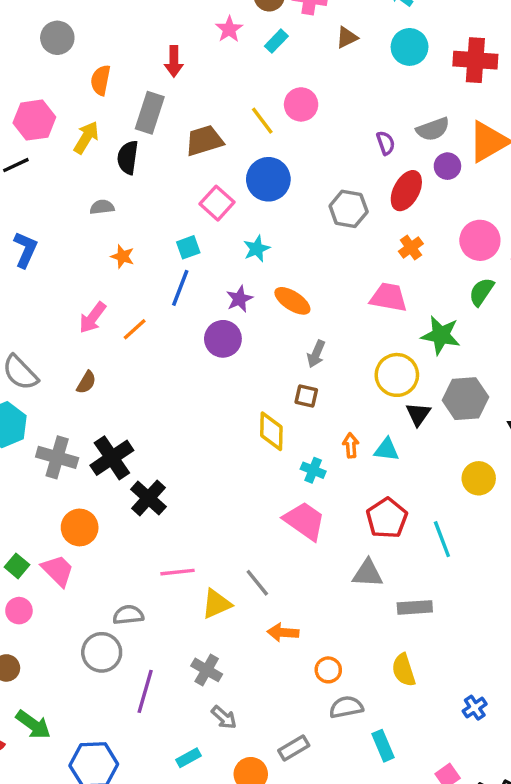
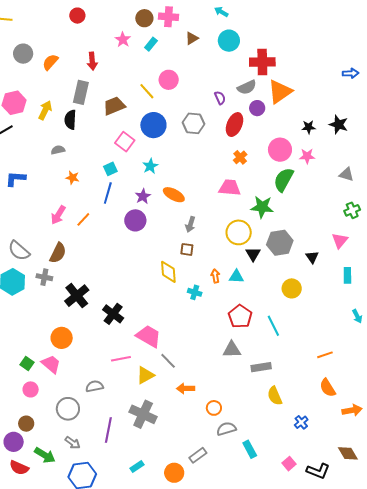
red cross: (475, 60) -> (262, 62), moved
orange semicircle: (101, 80) -> (50, 62), moved, turned 36
gray hexagon: (349, 209) -> (193, 123), moved
blue L-shape: (25, 250) -> (15, 179), turned -105
green semicircle: (481, 292) -> (284, 180), size x1.4
brown semicircle: (86, 382) -> (58, 253), size x1.5
gray cross: (57, 457) -> (44, 277), moved, size x0.7
black cross: (148, 498) -> (113, 314), moved
pink trapezoid: (304, 521) -> (149, 336), moved
gray circle: (102, 652) -> (68, 409), moved
gray cross: (207, 670) -> (143, 414), size x1.5
yellow semicircle: (404, 670) -> (275, 396), moved
gray arrow: (224, 717) -> (73, 443), moved

